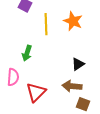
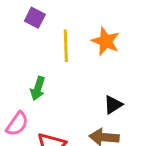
pink semicircle: (13, 77) -> (17, 124), turned 30

